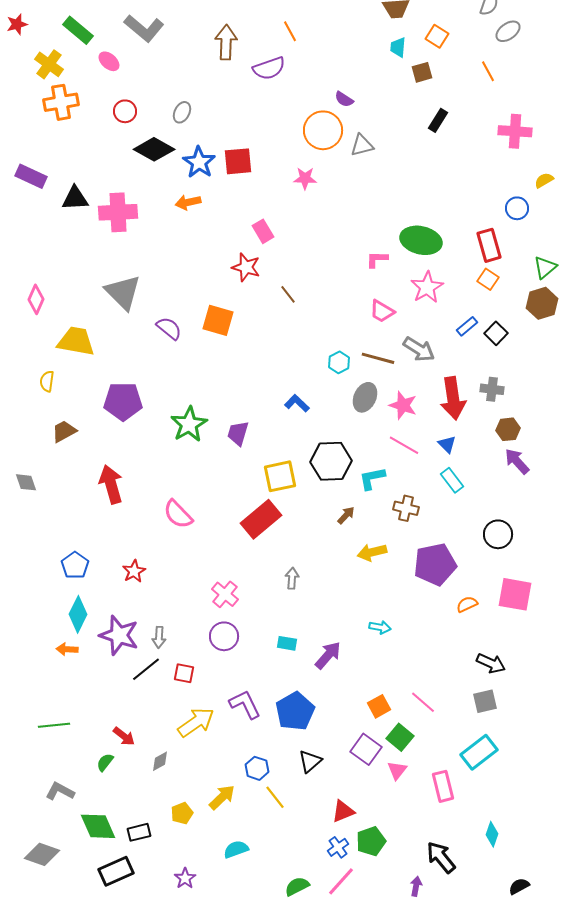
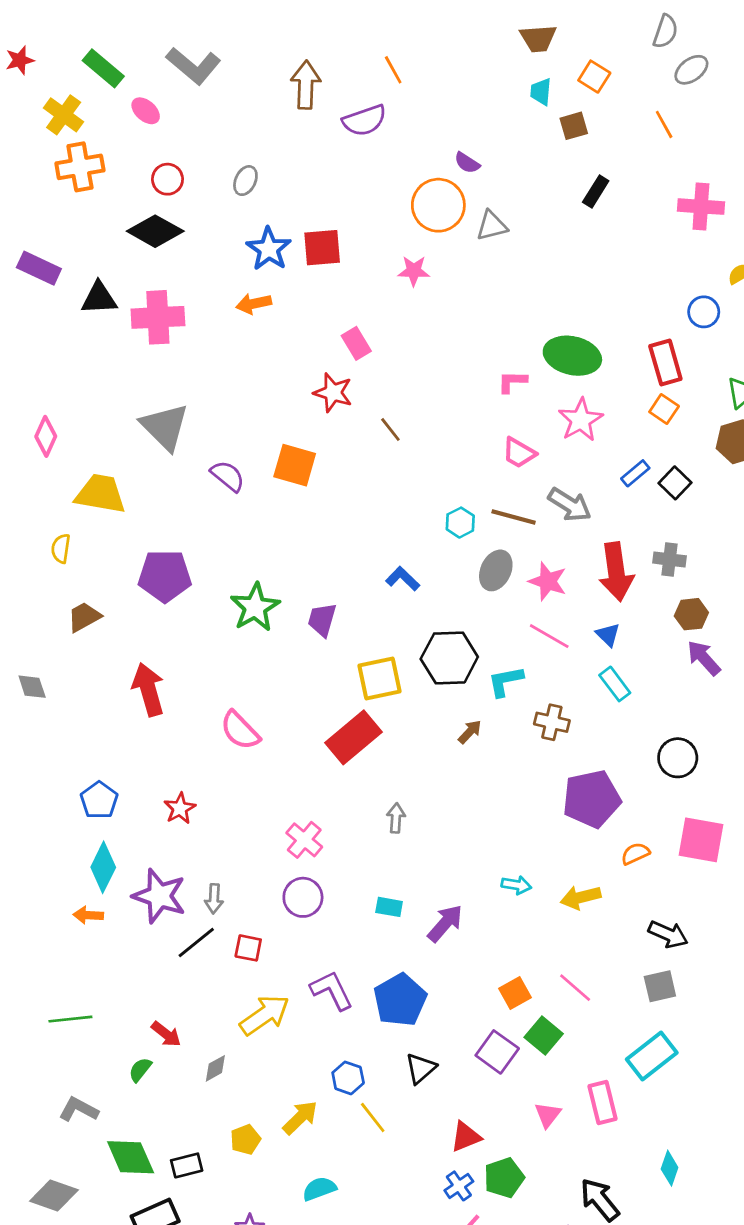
black diamond: (154, 149) -> (155, 231), moved
yellow arrow: (372, 552) -> (581, 897), moved
pink triangle: (397, 770) -> (548, 1115), moved

